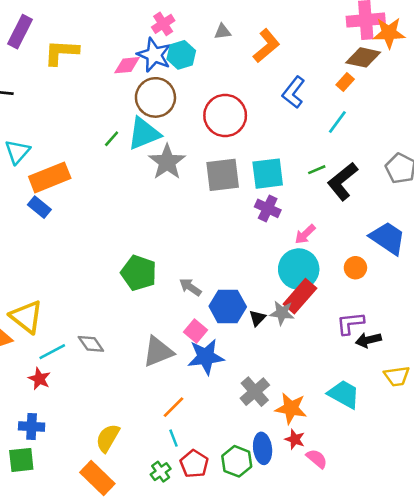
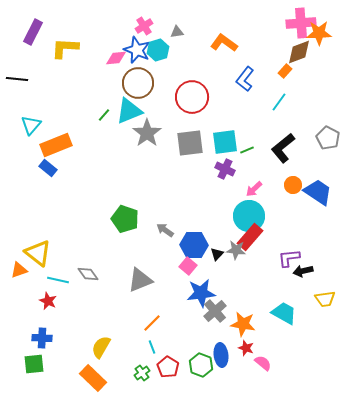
gray triangle: (223, 32) -> (177, 32), moved
orange L-shape: (266, 46) -> (224, 43), turned -104
brown diamond: (363, 57) -> (299, 52), turned -32
green line: (317, 170) -> (247, 150), moved
orange circle: (355, 268) -> (293, 185), moved
pink square: (195, 331) -> (188, 266), moved
cyan line: (52, 352) -> (58, 280), turned 40
blue star: (206, 357) -> (201, 293), moved

